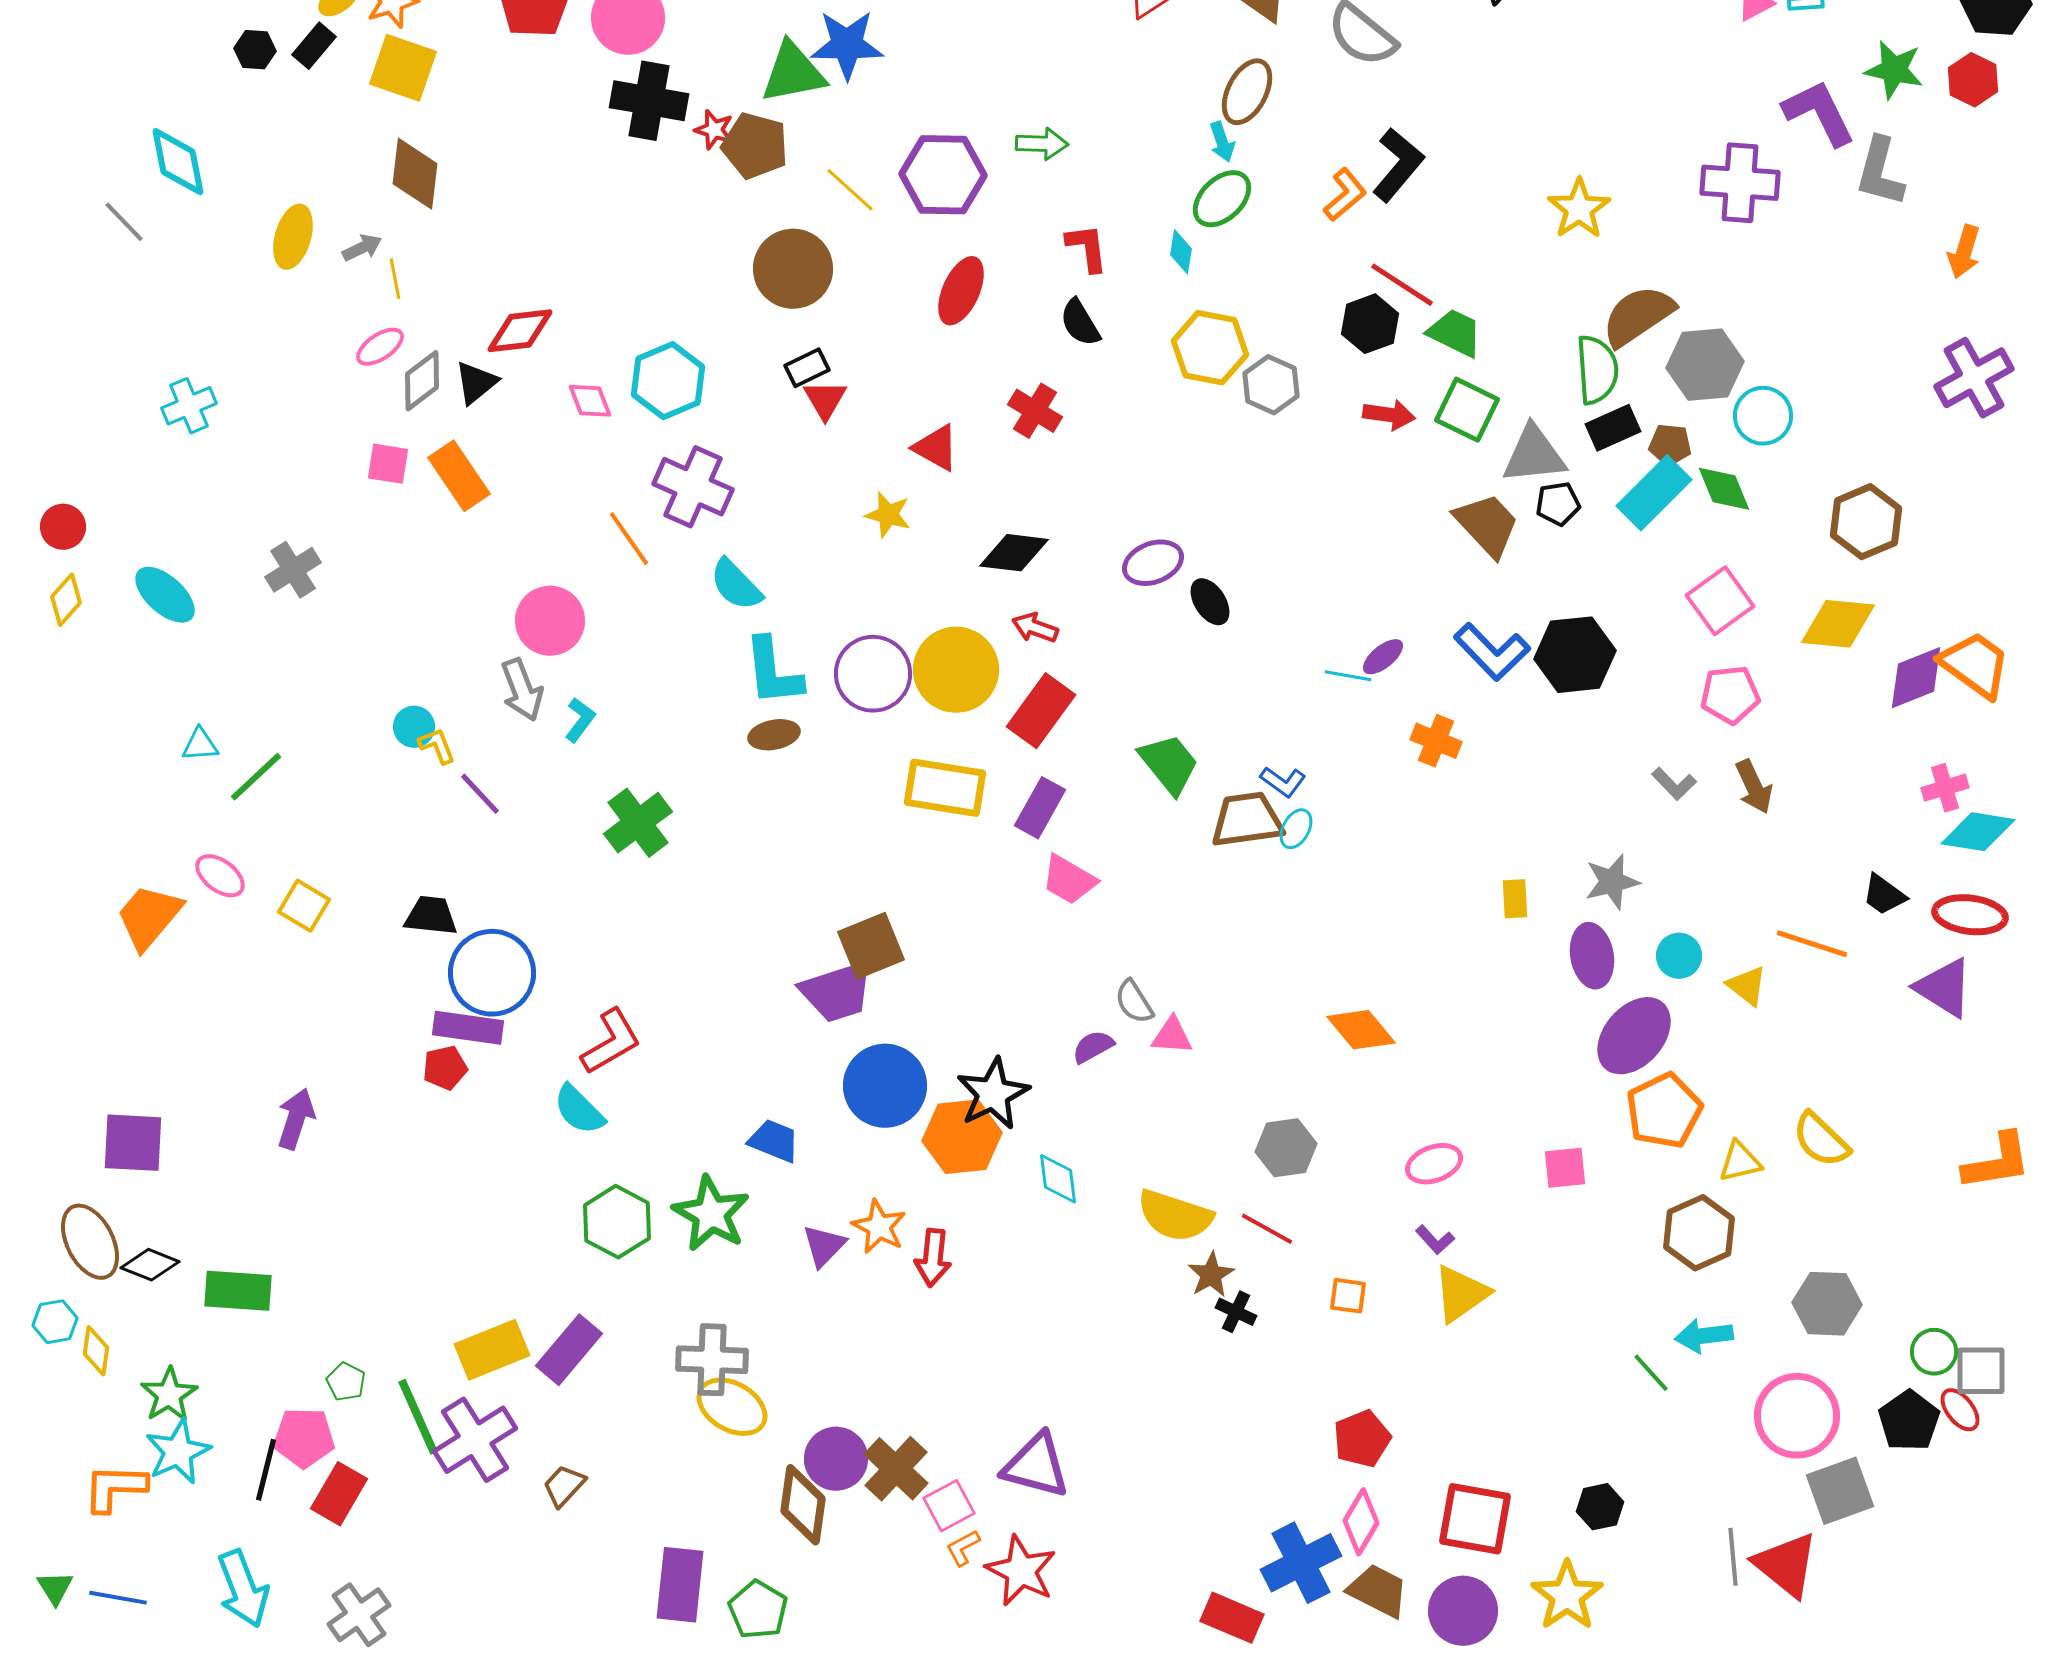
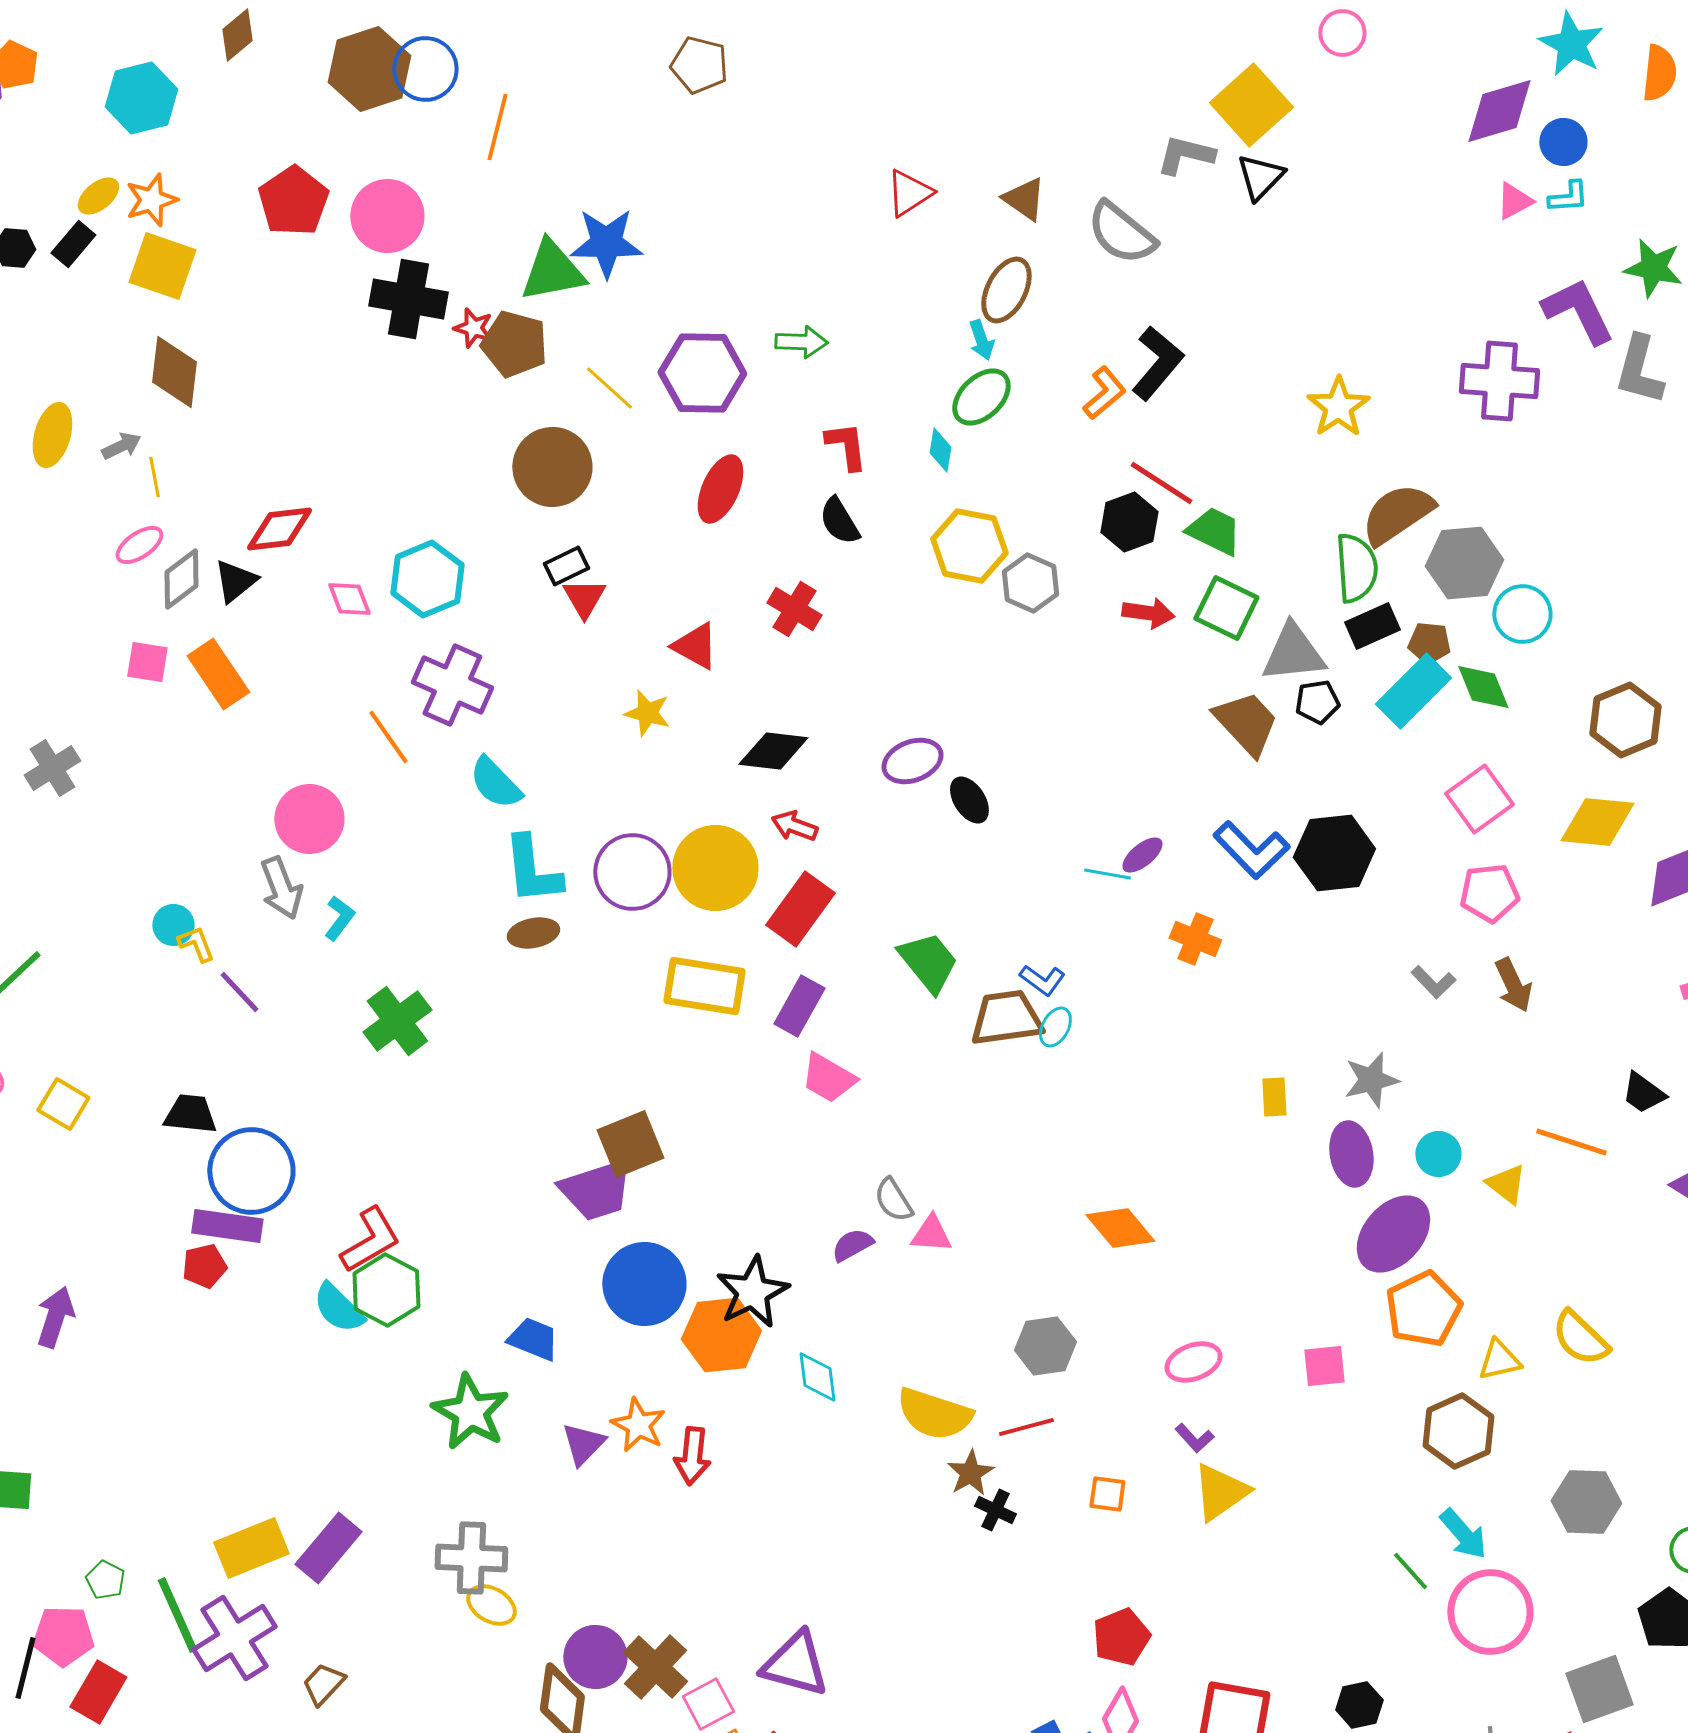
green hexagon: (617, 1222) -> (386, 1290), moved
red line: (1267, 1229) -> (1026, 1427), turned -44
cyan arrow: (1704, 1336) -> (1463, 1534), turned -124
yellow ellipse: (732, 1407) -> (491, 1605), size x0.7
pink circle: (1797, 1416) -> (1490, 1612), moved

